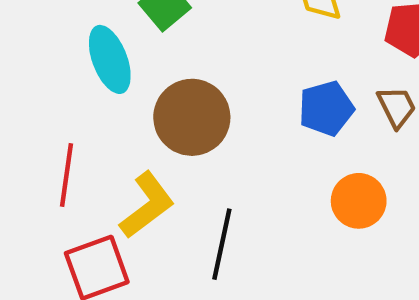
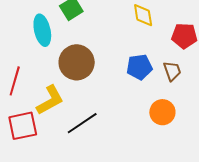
orange circle: (359, 201) -> (162, 112), moved
black line: (222, 244) -> (82, 123), turned 36

